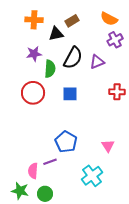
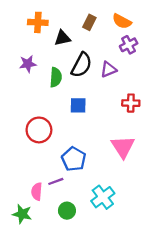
brown rectangle: (72, 21) -> (89, 22), moved, turned -32
purple star: (34, 54) -> (28, 64), moved
red circle: (33, 93) -> (39, 130), moved
pink triangle: (108, 146) -> (123, 147), moved, size x1.6
green circle: (45, 194) -> (67, 211), moved

